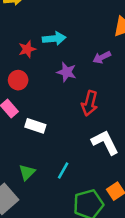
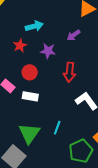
red star: (27, 49) -> (20, 46), moved
red circle: (18, 80) -> (30, 72), moved
green triangle: (27, 172) -> (29, 133), size x1.6

